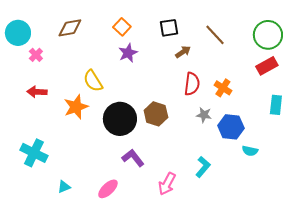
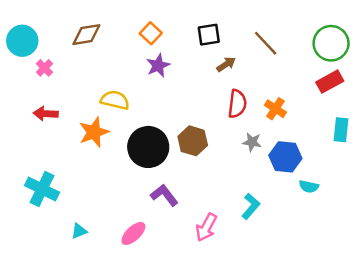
yellow semicircle: (93, 81) -> (115, 100), turned 135

